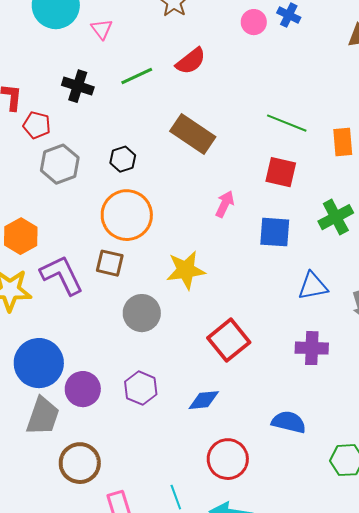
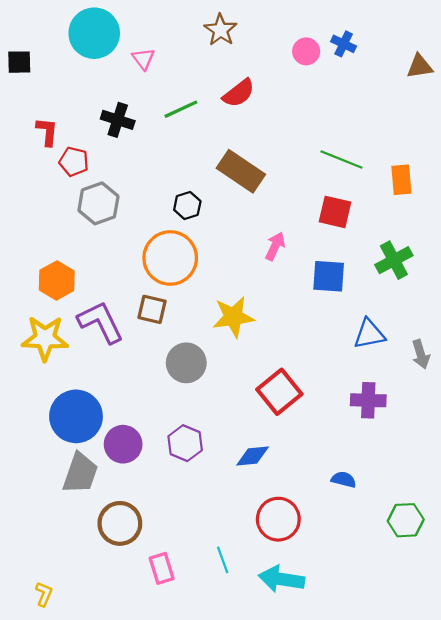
black hexagon: (123, 159) -> (187, 206), moved
blue semicircle: (289, 422) -> (344, 480), size x0.7

